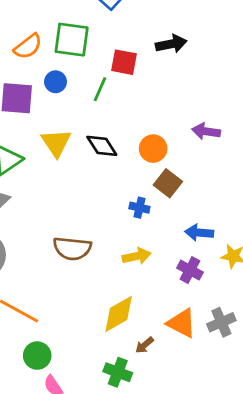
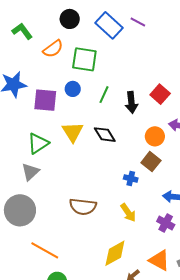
black arrow: (171, 44) -> (131, 102), moved, turned 95
orange semicircle: (28, 46) -> (53, 49), moved
red square: (124, 62) -> (160, 94), moved, turned 30
orange circle: (153, 149) -> (155, 136), moved
yellow arrow: (137, 256) -> (128, 213), turned 66

